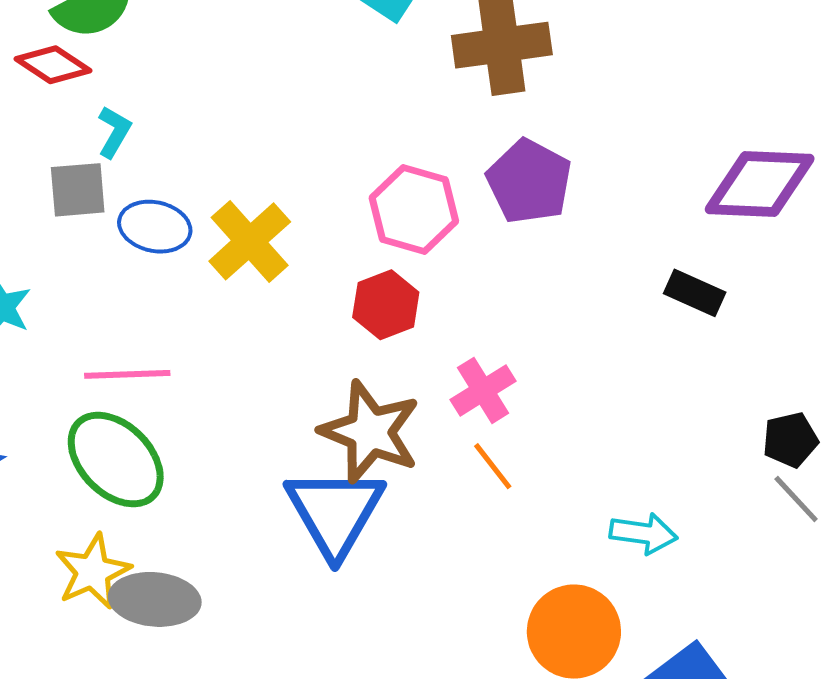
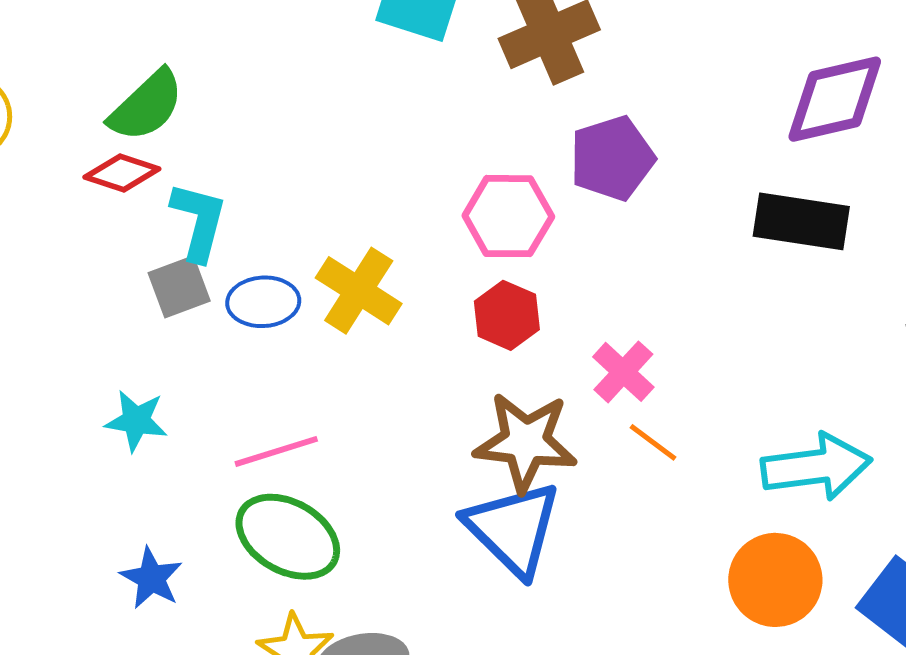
cyan L-shape: (114, 132) -> (199, 221), size x1.6
purple pentagon: (529, 182) -> (612, 158), turned -30
black rectangle: (695, 293) -> (801, 221), size x1.6
cyan arrow: (644, 533) -> (816, 467), size x1.6

